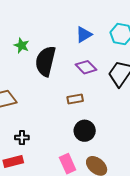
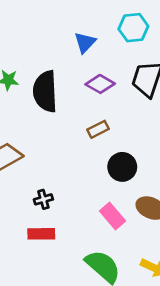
red rectangle: (13, 162) -> (41, 234), turned 30

